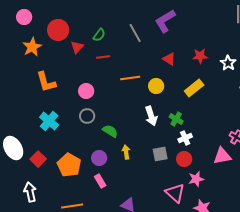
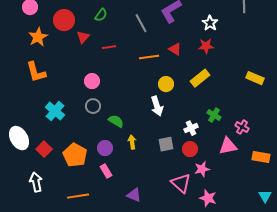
green semicircle: (99, 35) -> (101, 15), moved
white star: (228, 63) -> (210, 23), moved
orange line: (130, 78) -> (149, 57), moved
orange L-shape: (46, 82) -> (36, 72), moved
yellow circle: (156, 86) -> (166, 84), moved
green cross: (176, 119) -> (214, 115), moved

